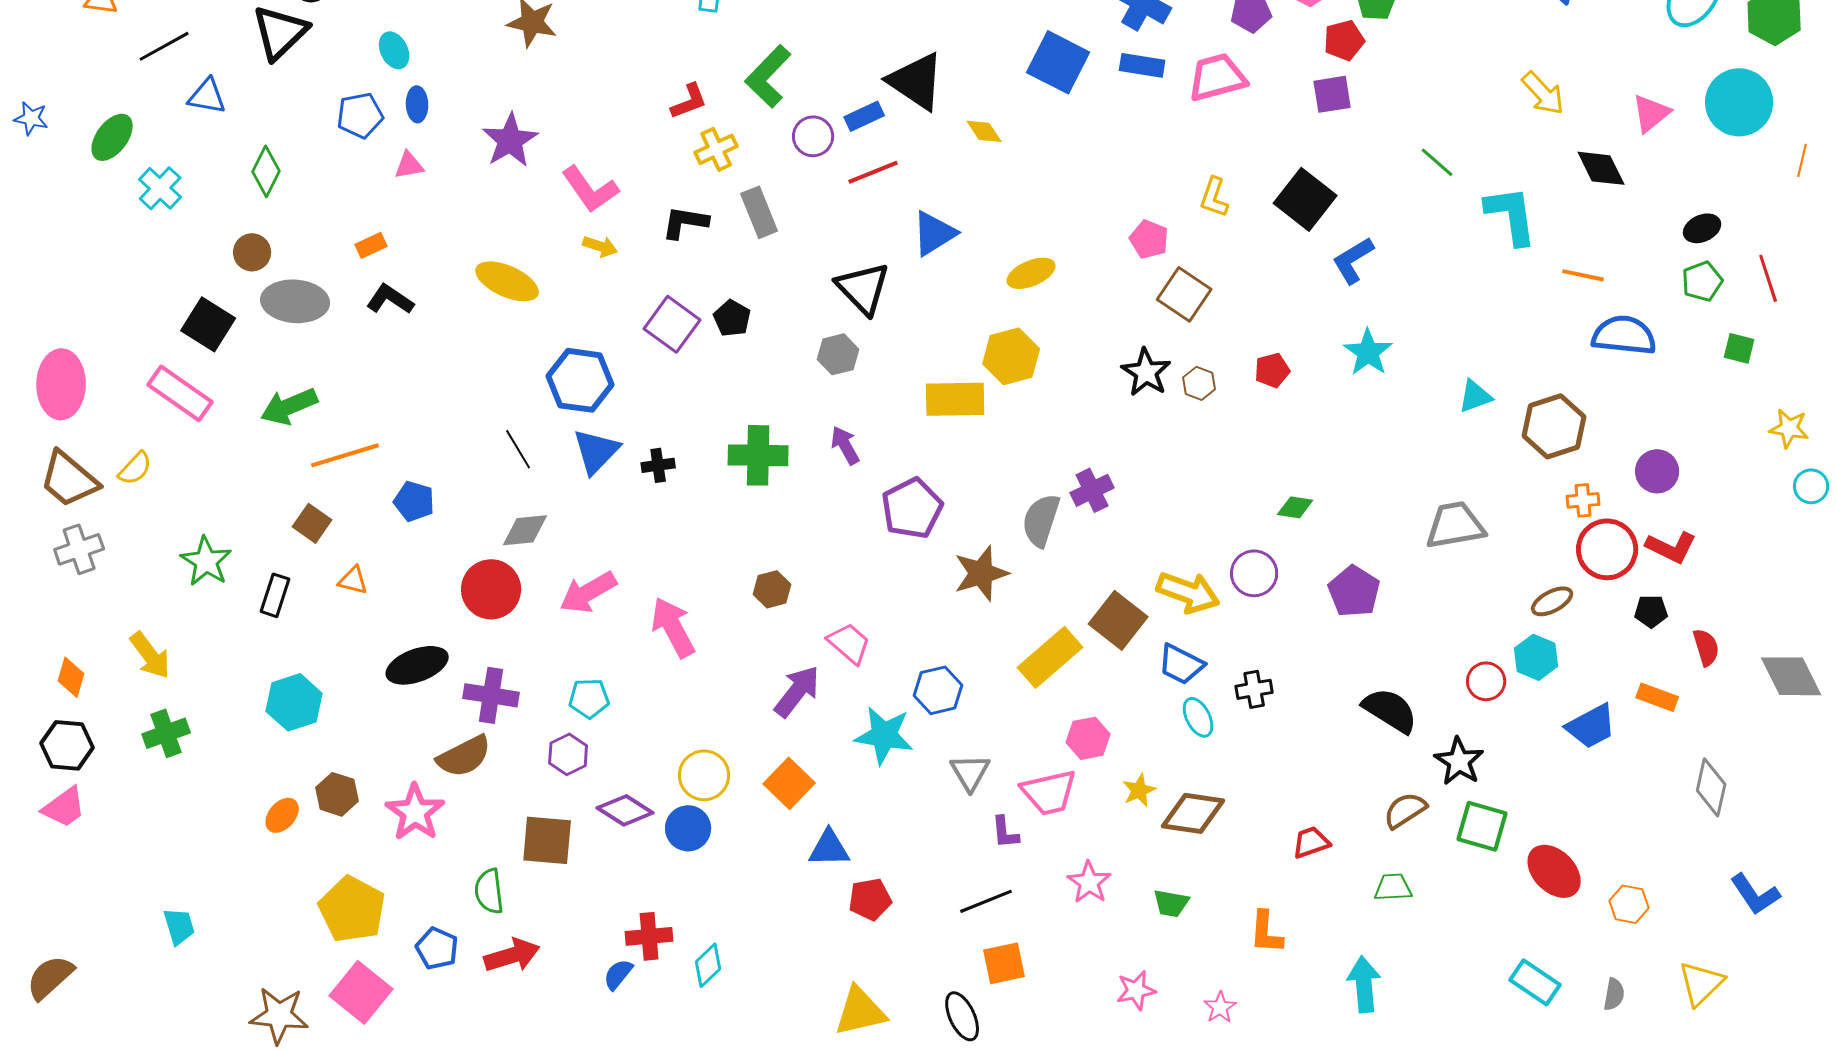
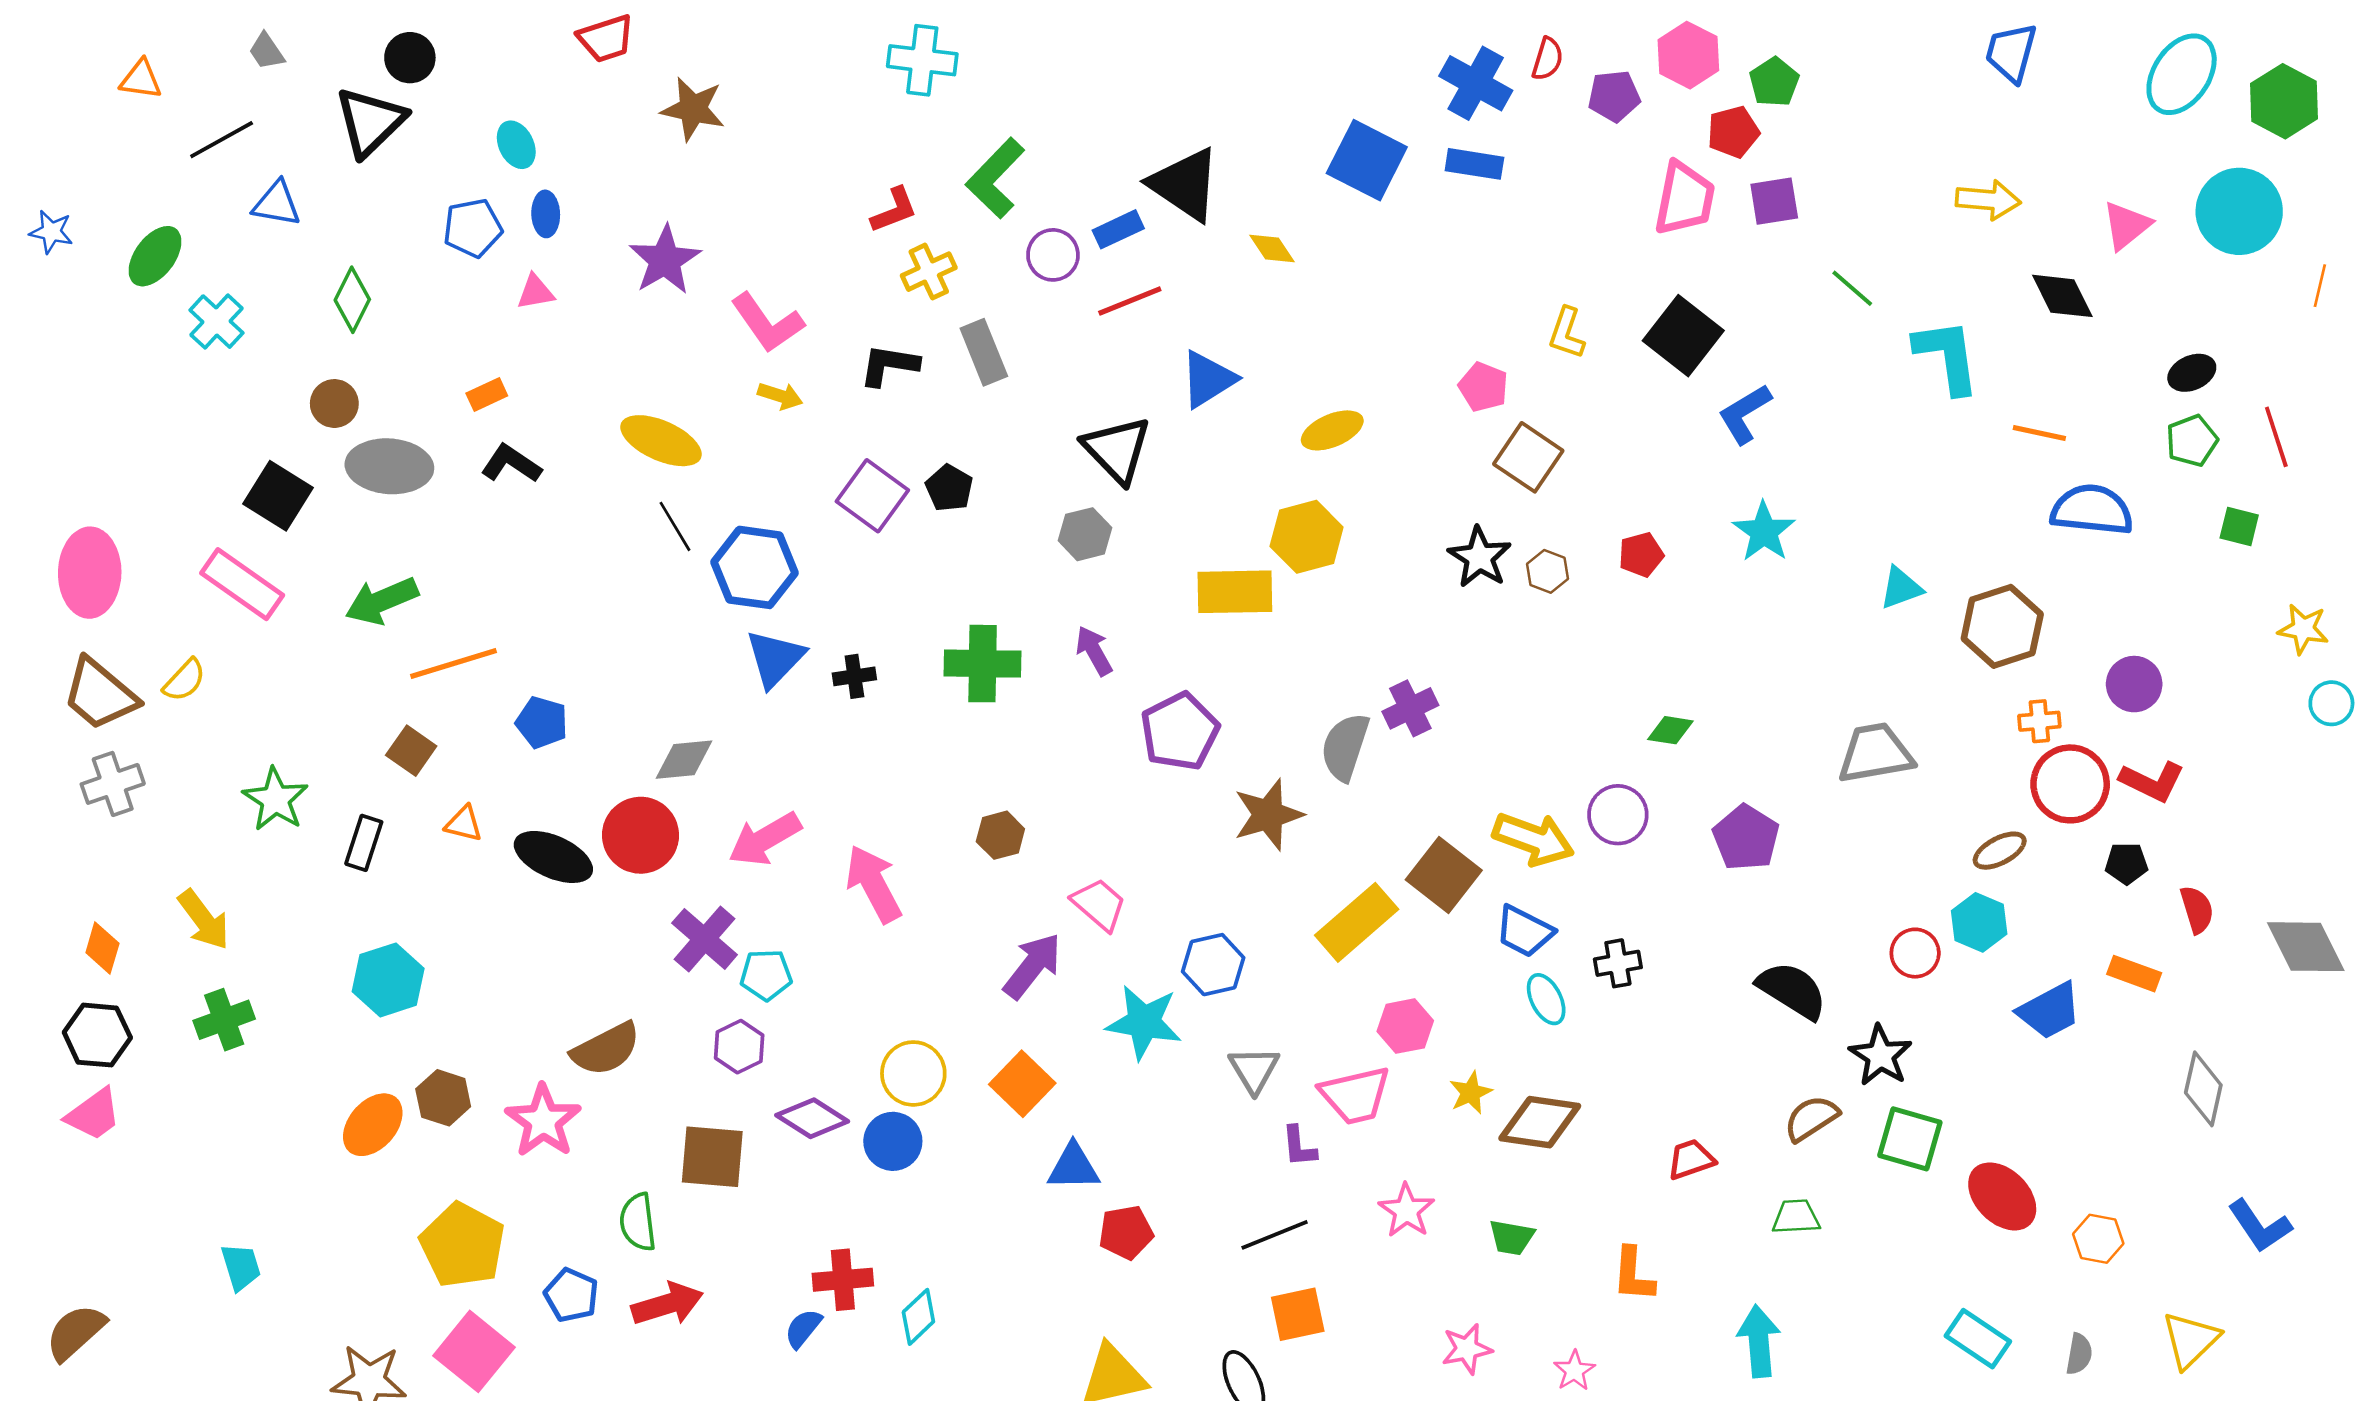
pink trapezoid: (1217, 77) -> (1685, 199), moved, turned 116
yellow arrow: (1543, 93) -> (1988, 200), turned -42
purple square: (1332, 94) -> (1774, 201), moved
black line: (518, 449) -> (675, 526), moved
black ellipse: (417, 665) -> (553, 857), moved, turned 44
purple cross: (491, 695) -> (705, 939), moved, turned 32
orange ellipse: (282, 815) -> (373, 1125), size x1.4

